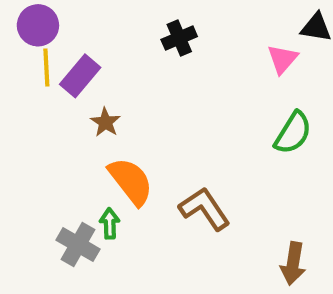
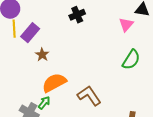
orange semicircle: (131, 181) -> (54, 83), turned -80
green arrow: (110, 223) -> (44, 103), turned 40

